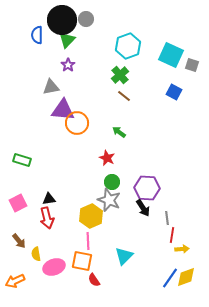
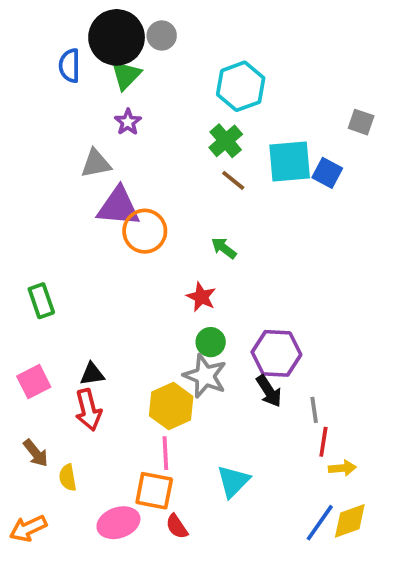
cyan square: (171, 55) -> (290, 162), moved, turned -30
green rectangle: (22, 160) -> (41, 301), turned 54
pink ellipse: (54, 267) -> (118, 523), moved

